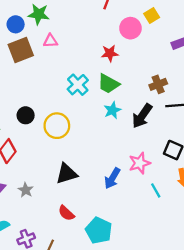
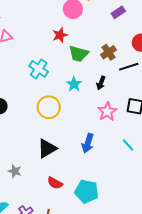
green trapezoid: (108, 84) -> (79, 54), moved
black arrow: (142, 116) -> (101, 83), size x0.6
yellow circle: (57, 126) -> (49, 107), moved
pink star: (139, 163) -> (107, 112), moved

